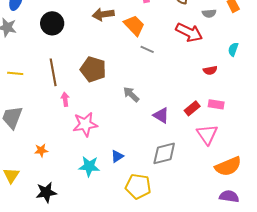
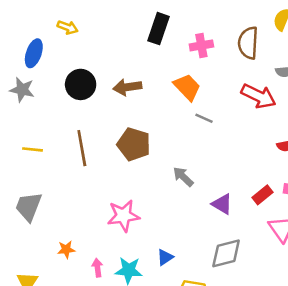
brown arrow: (103, 14) -> (127, 87), moved
pink arrow: (65, 99) -> (97, 268), moved

